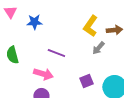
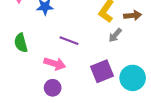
purple square: (86, 81) -> (102, 71), size x1.5

